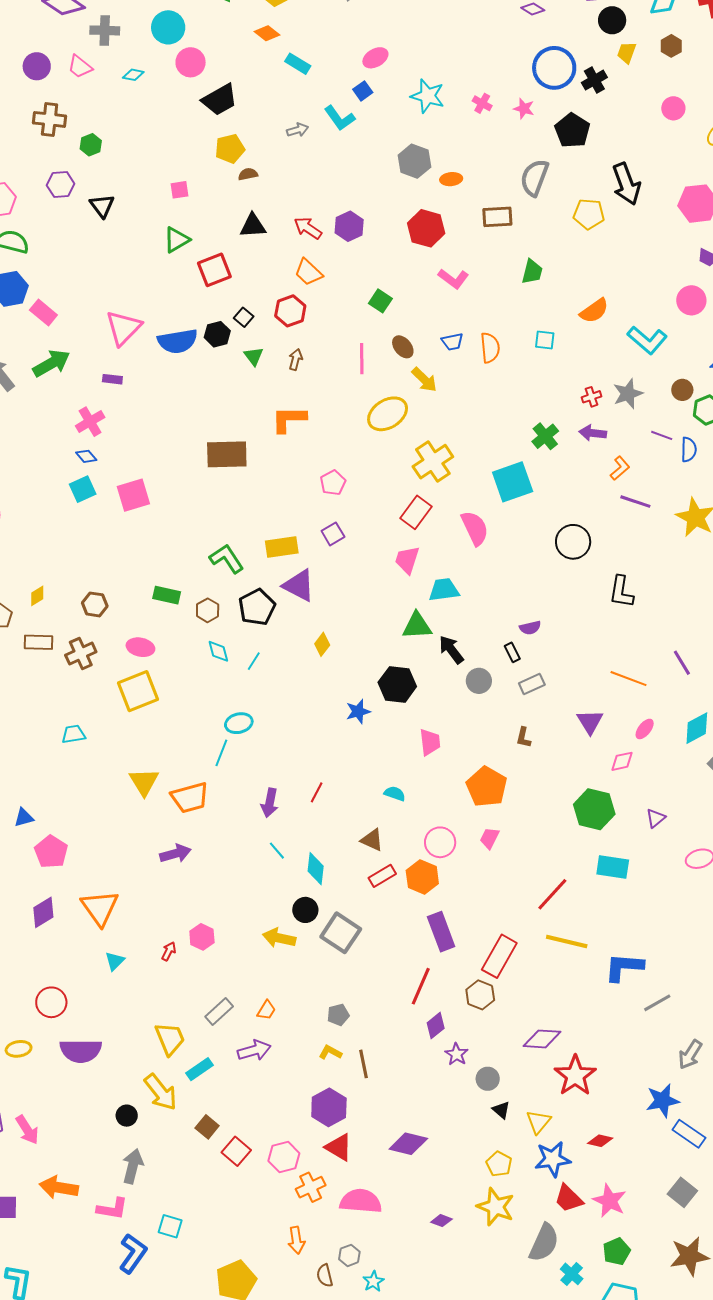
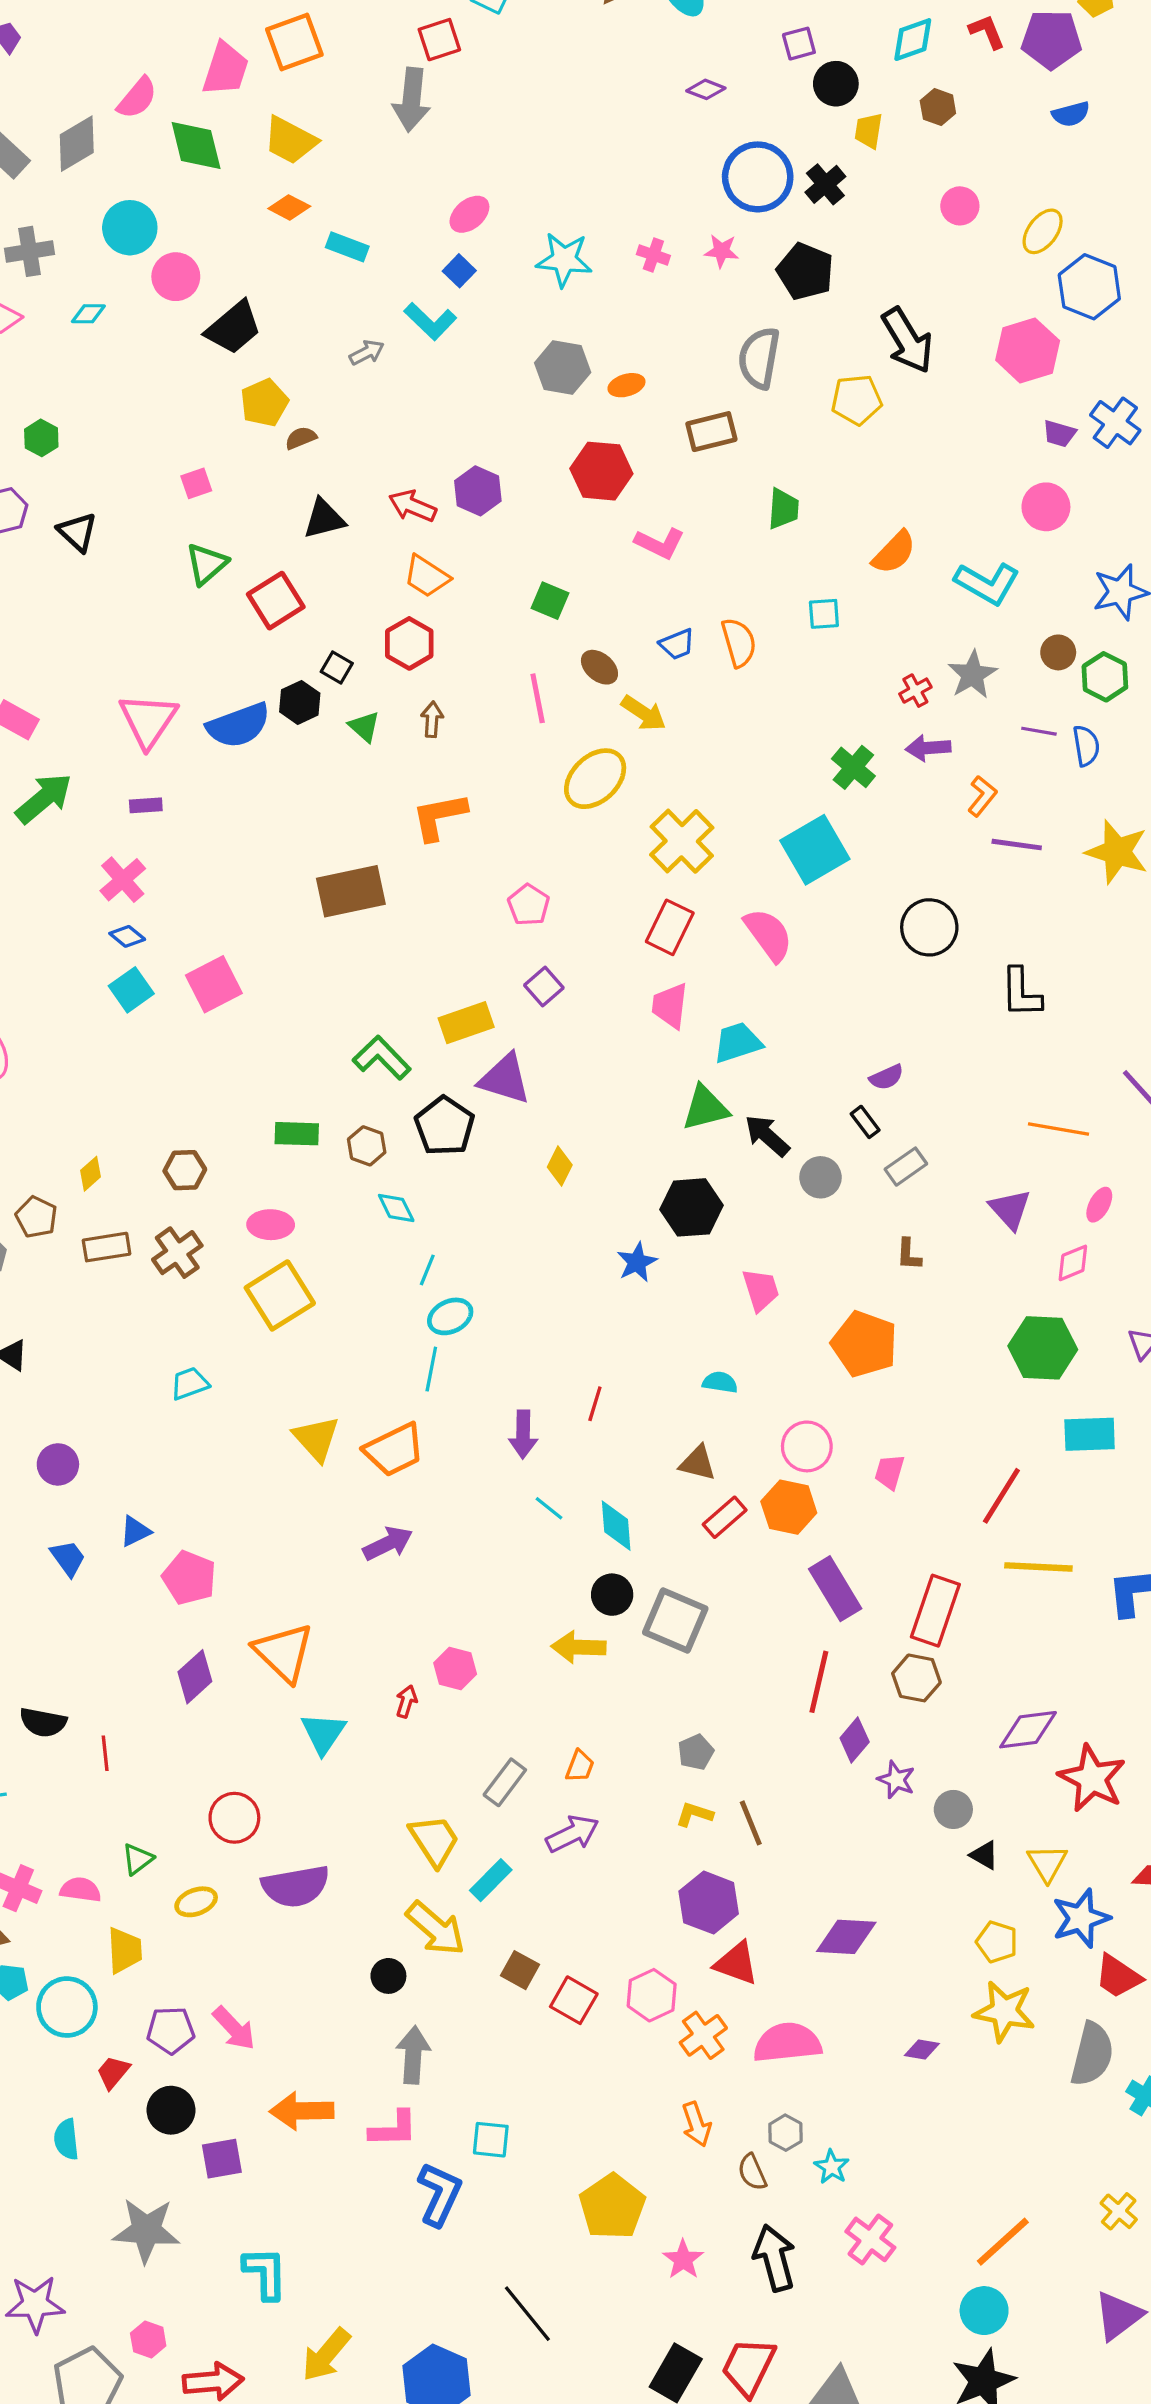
cyan line: (254, 661) -> (427, 1270), moved
pink trapezoid: (490, 838) -> (890, 1472), moved
cyan triangle: (115, 961) -> (323, 1733), size x1.4

